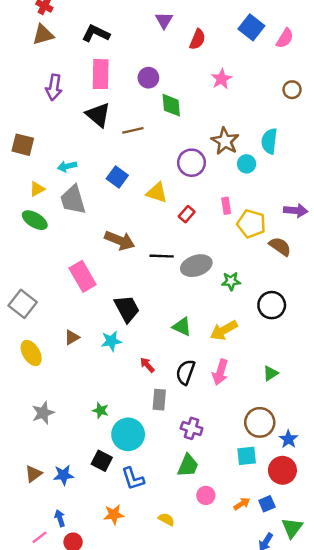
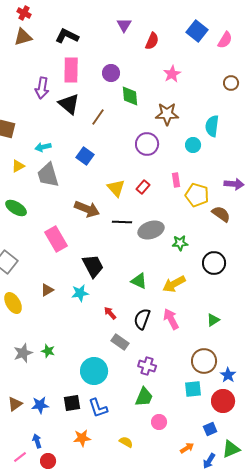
purple arrow: (54, 87) -> (42, 88), moved
brown line: (133, 130) -> (98, 117), turned -42
brown star: (225, 141) -> (167, 114), moved, turned -30
yellow triangle: (157, 193) -> (116, 188), moved, turned 30
green ellipse: (35, 220) -> (16, 208), moved
pink arrow: (220, 372) -> (171, 319), turned 135
gray rectangle: (159, 400) -> (120, 342), turned -60
green star: (101, 410) -> (48, 351), moved
black square: (102, 461) -> (72, 403), moved, turned -36
orange arrow: (242, 504) -> (187, 448), moved
green triangle: (292, 528) -> (231, 449), turned 30

